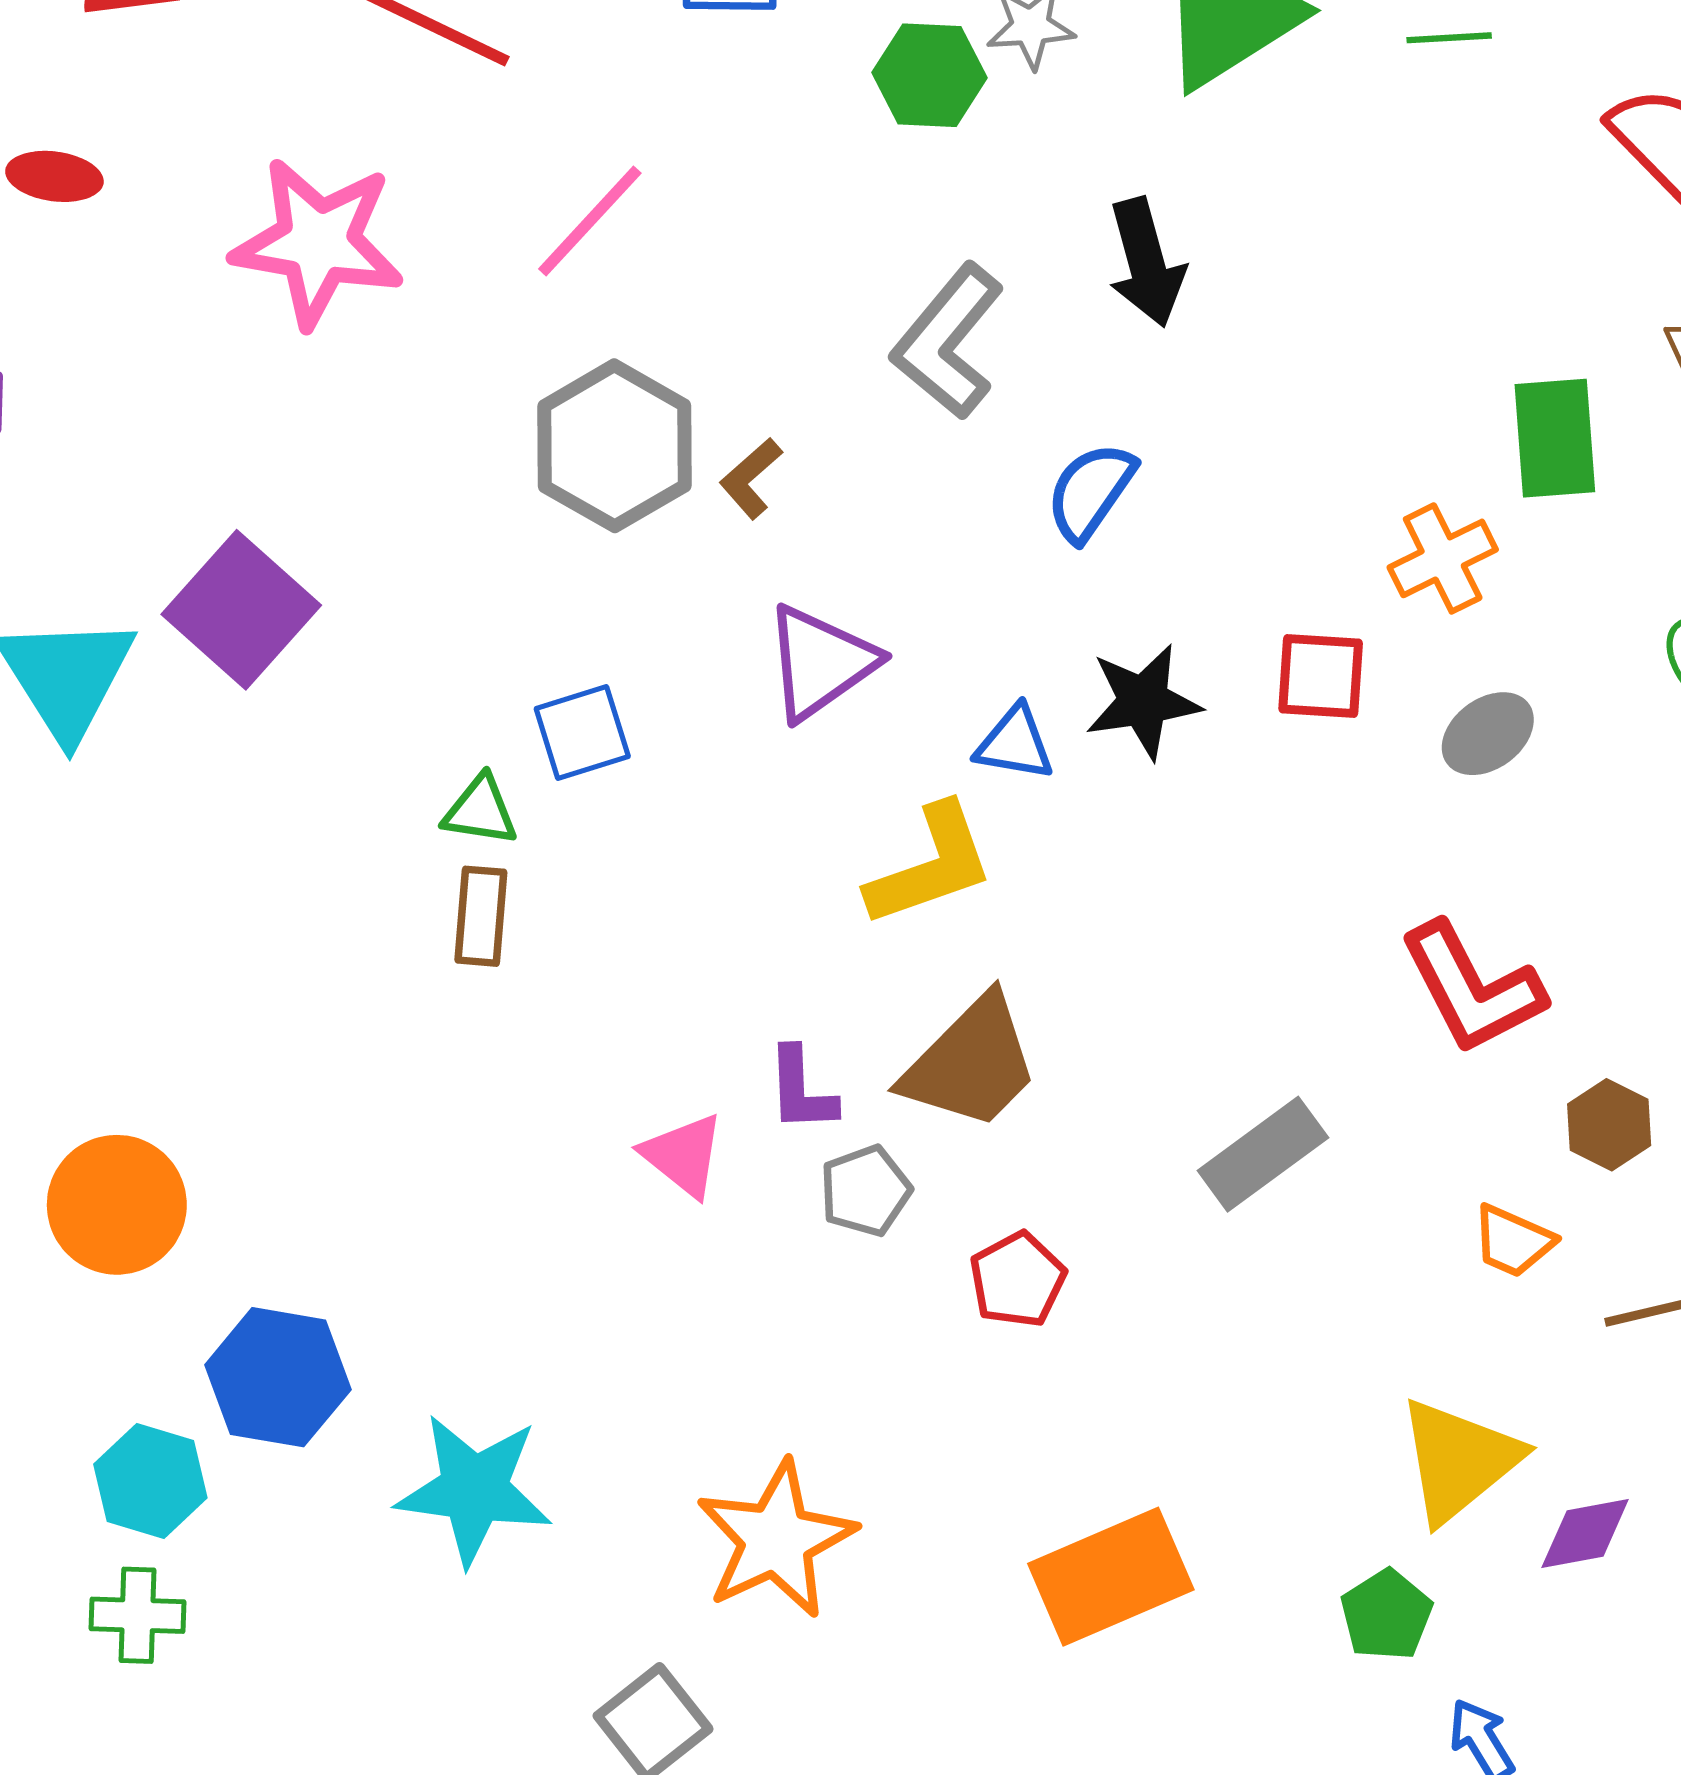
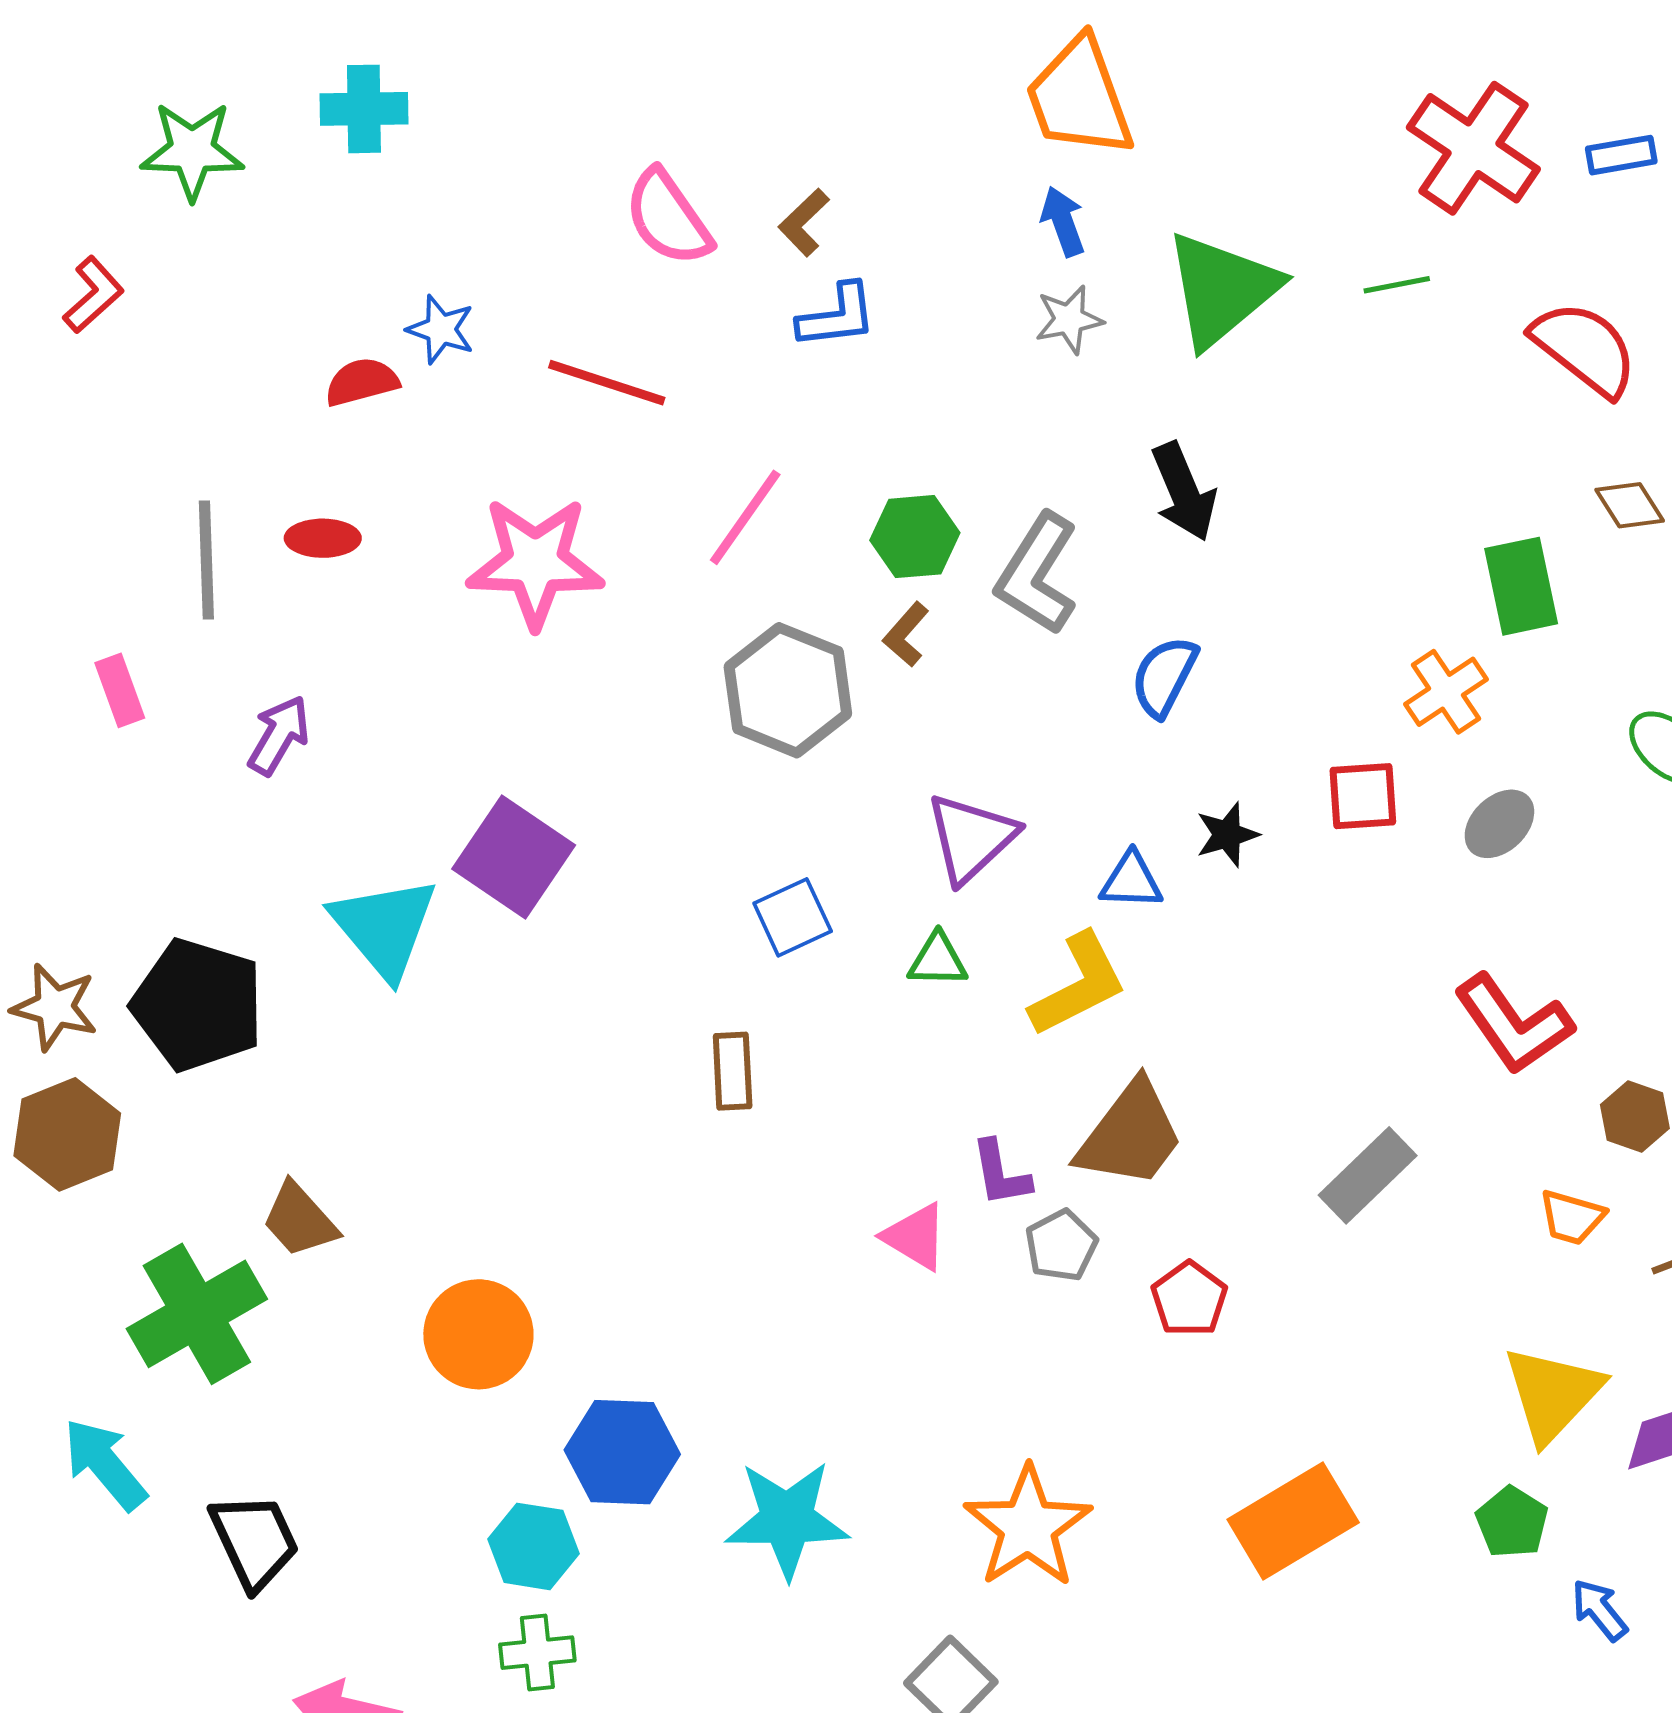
green hexagon: (929, 75) -> (915, 537), moved
brown L-shape: (751, 478) -> (906, 634), moved
black star: (1143, 701) -> (1227, 835), size x0.7
green triangle: (480, 811) -> (938, 960), moved

